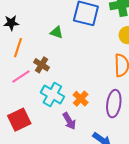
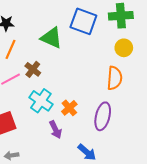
green triangle: (57, 32) -> (51, 38), size x1.6

